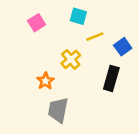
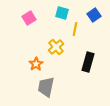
yellow line: (95, 37) -> (75, 29), turned -56
blue square: (123, 47) -> (94, 15), moved

